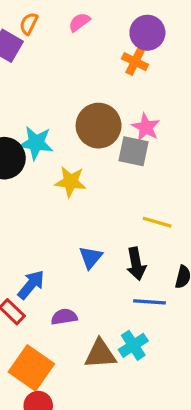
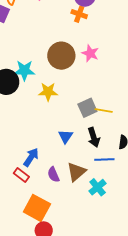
gray square: (134, 151) -> (87, 108), moved, turned -30
purple semicircle: (64, 317) -> (53, 175), turned -98
brown triangle: (100, 354) -> (76, 172), moved, turned -30

